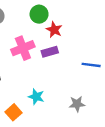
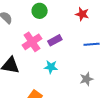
red star: (54, 30) -> (82, 14), moved
cyan star: (36, 97) -> (51, 67), moved

